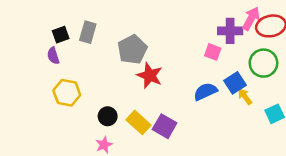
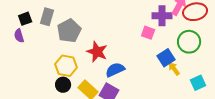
gray pentagon: (132, 49) -> (69, 31), moved
blue semicircle: (205, 92) -> (115, 70), moved
yellow hexagon: (67, 93) -> (66, 66), moved

